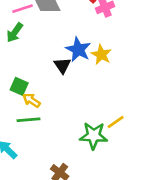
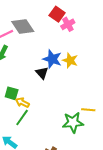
green line: (28, 120) -> (22, 117), turned -42
yellow line: (116, 122) -> (88, 110), turned 48

